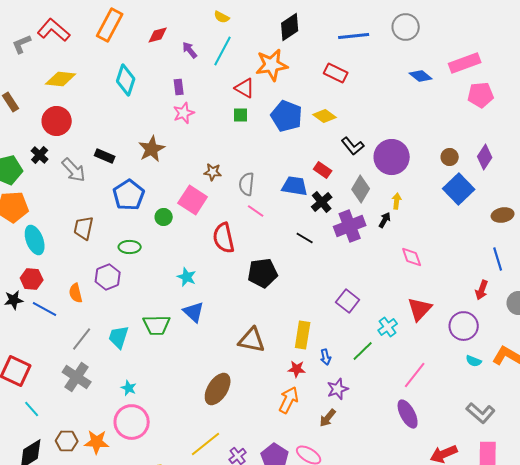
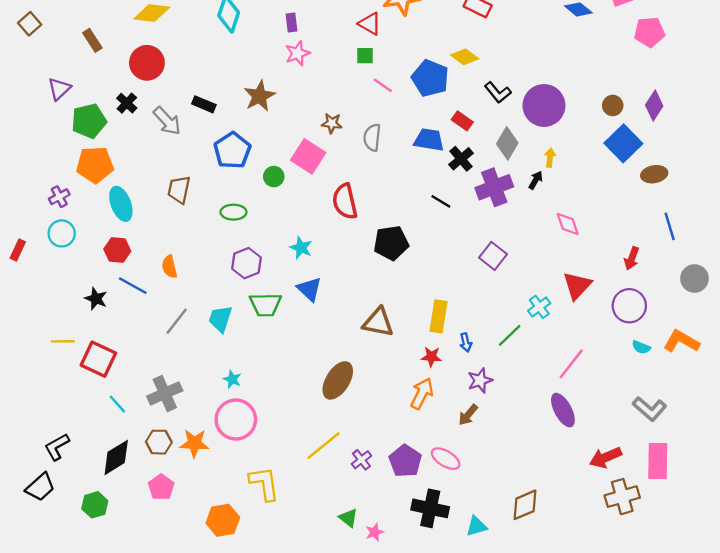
blue pentagon: (287, 116) -> (430, 78), moved
pink line: (256, 211) -> (383, 85), moved
brown ellipse: (503, 215) -> (654, 174), moved
purple hexagon: (108, 277) -> (247, 263), moved
red arrow: (482, 290) -> (632, 258), moved
black star: (14, 300) -> (96, 299), moved, turned 30
purple square: (348, 301) -> (493, 256), moved
gray cross: (77, 377) -> (165, 393), moved, turned 32

